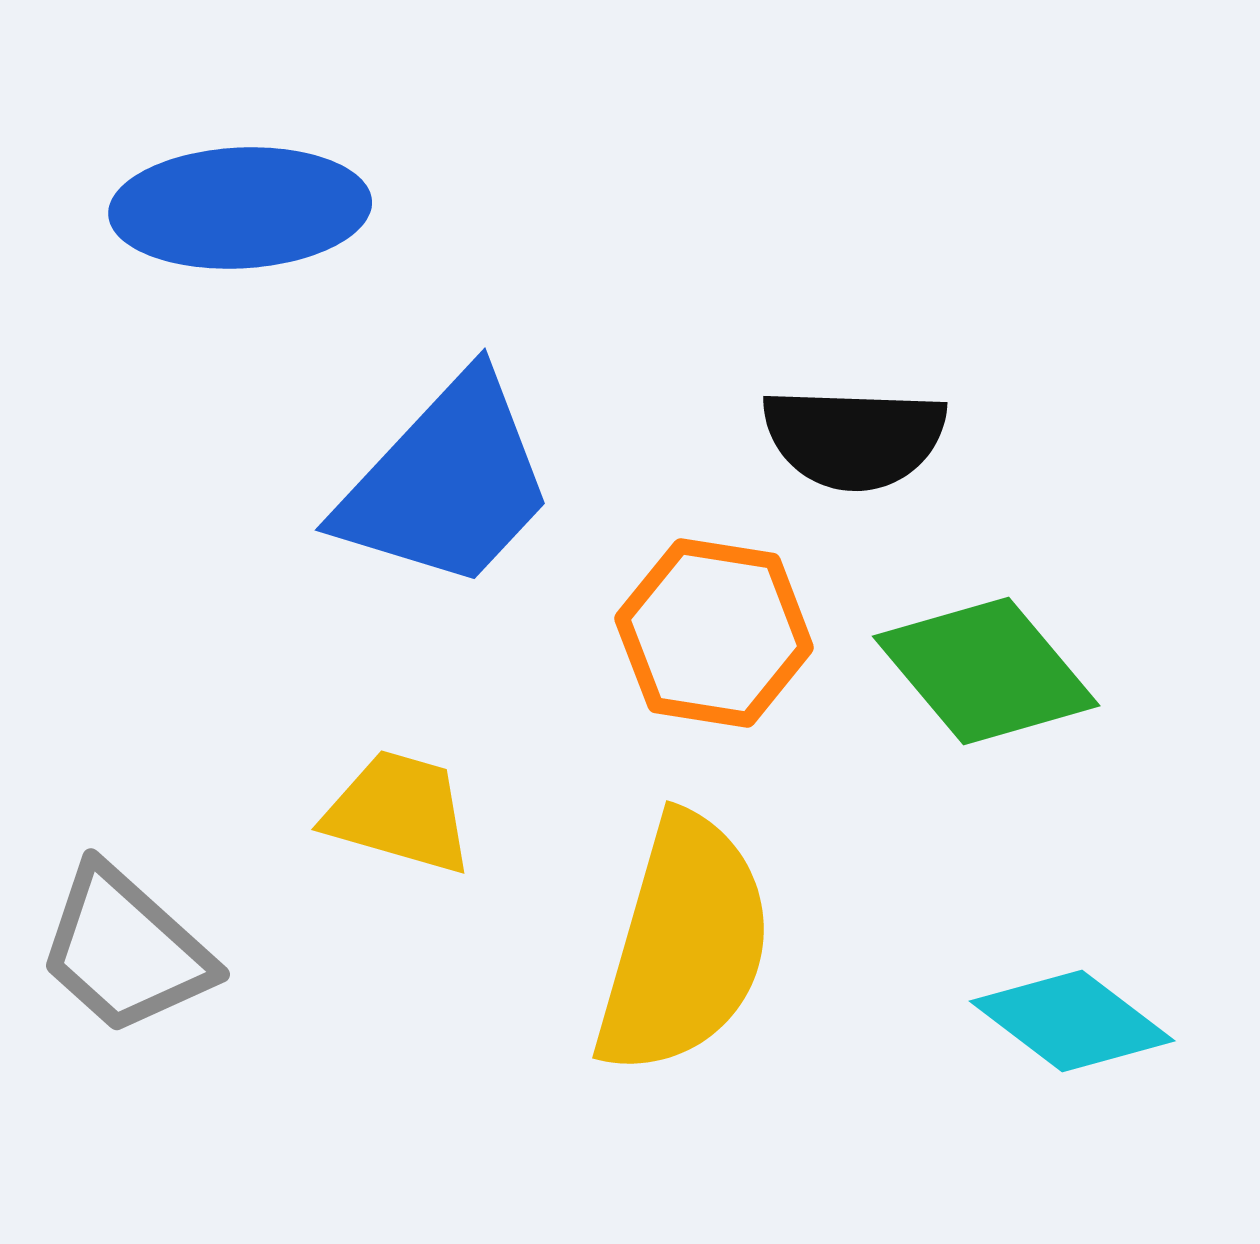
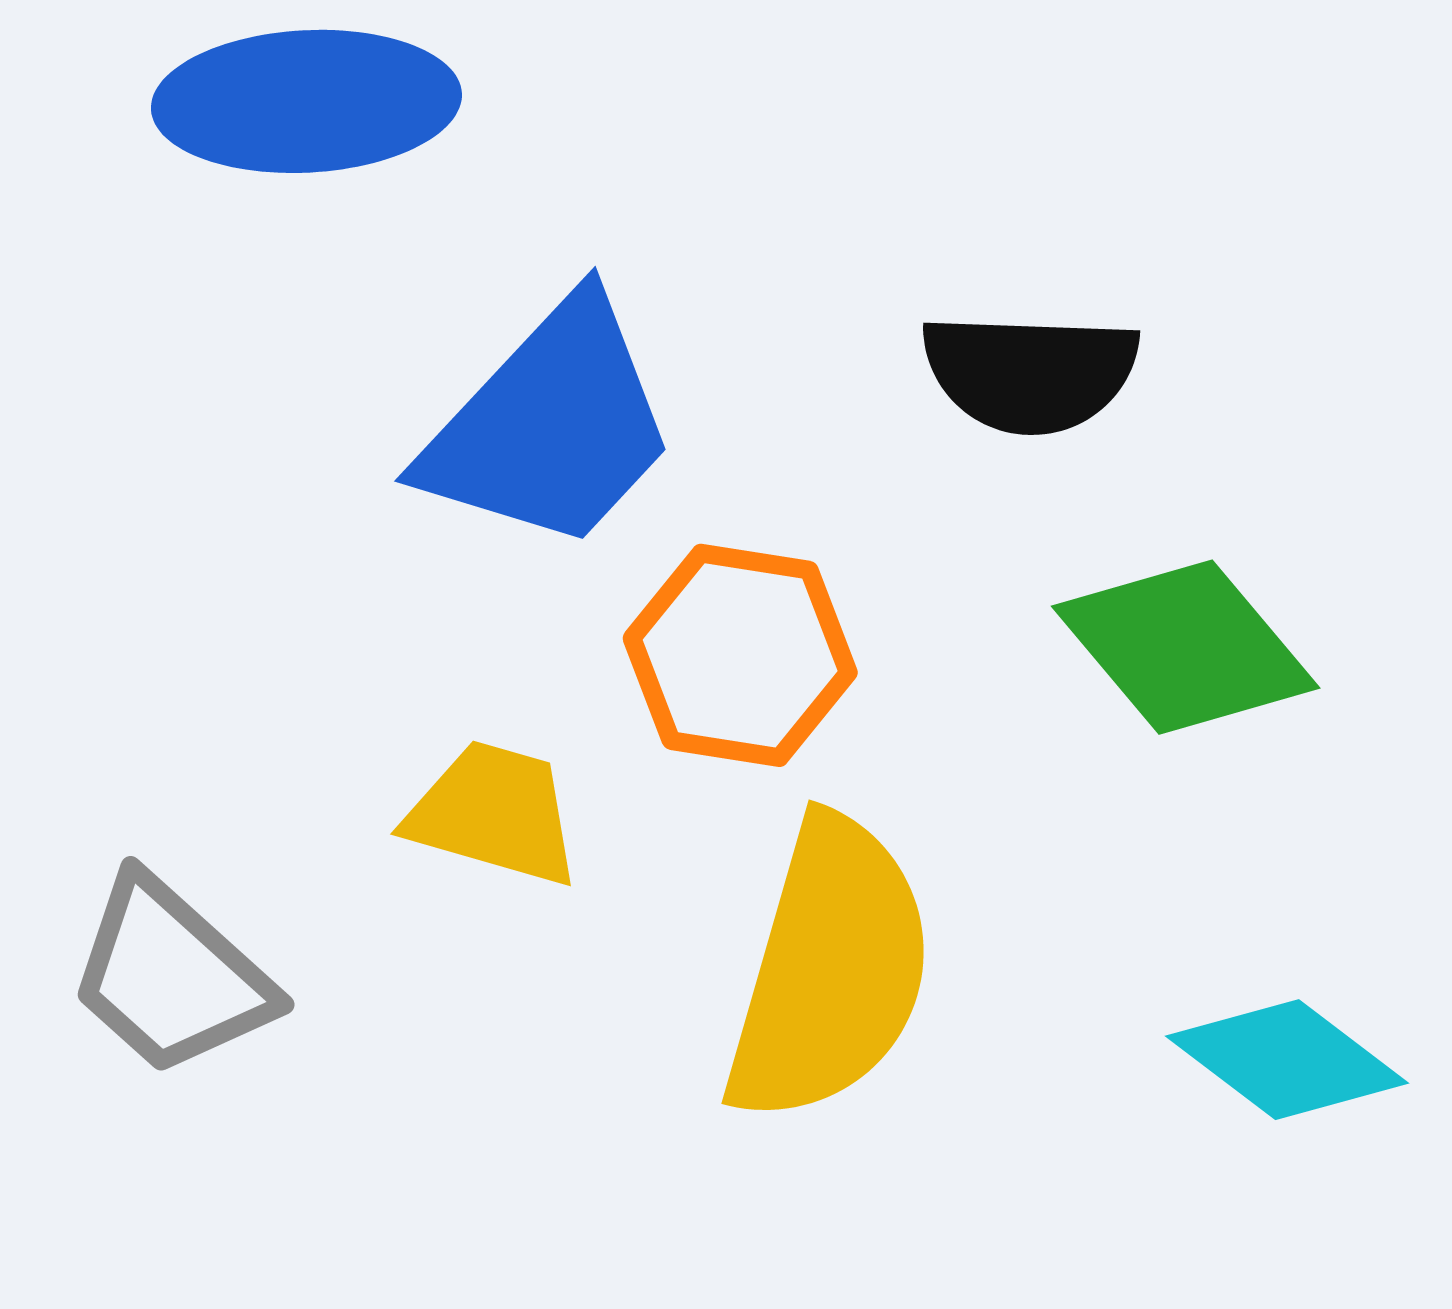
orange hexagon: (714, 633) -> (740, 655), moved

